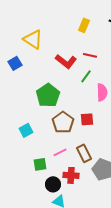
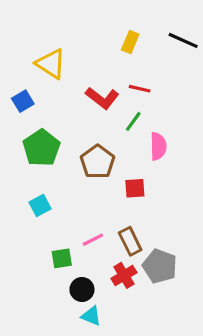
green pentagon: (48, 95) -> (42, 148), moved
brown pentagon: (63, 122) -> (98, 162), moved
red cross: (71, 175) -> (124, 275), moved, turned -35

